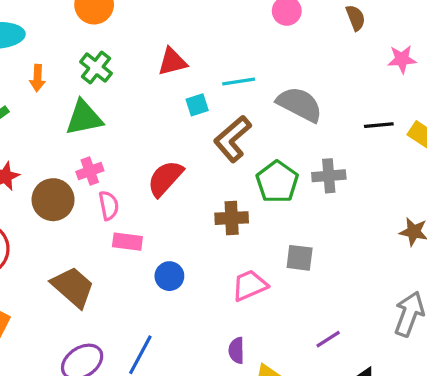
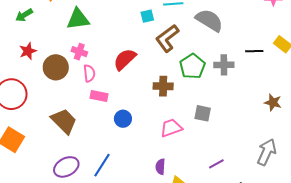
black line: (379, 125) -> (254, 51), moved
pink cross: (90, 171) -> (79, 52), turned 35

